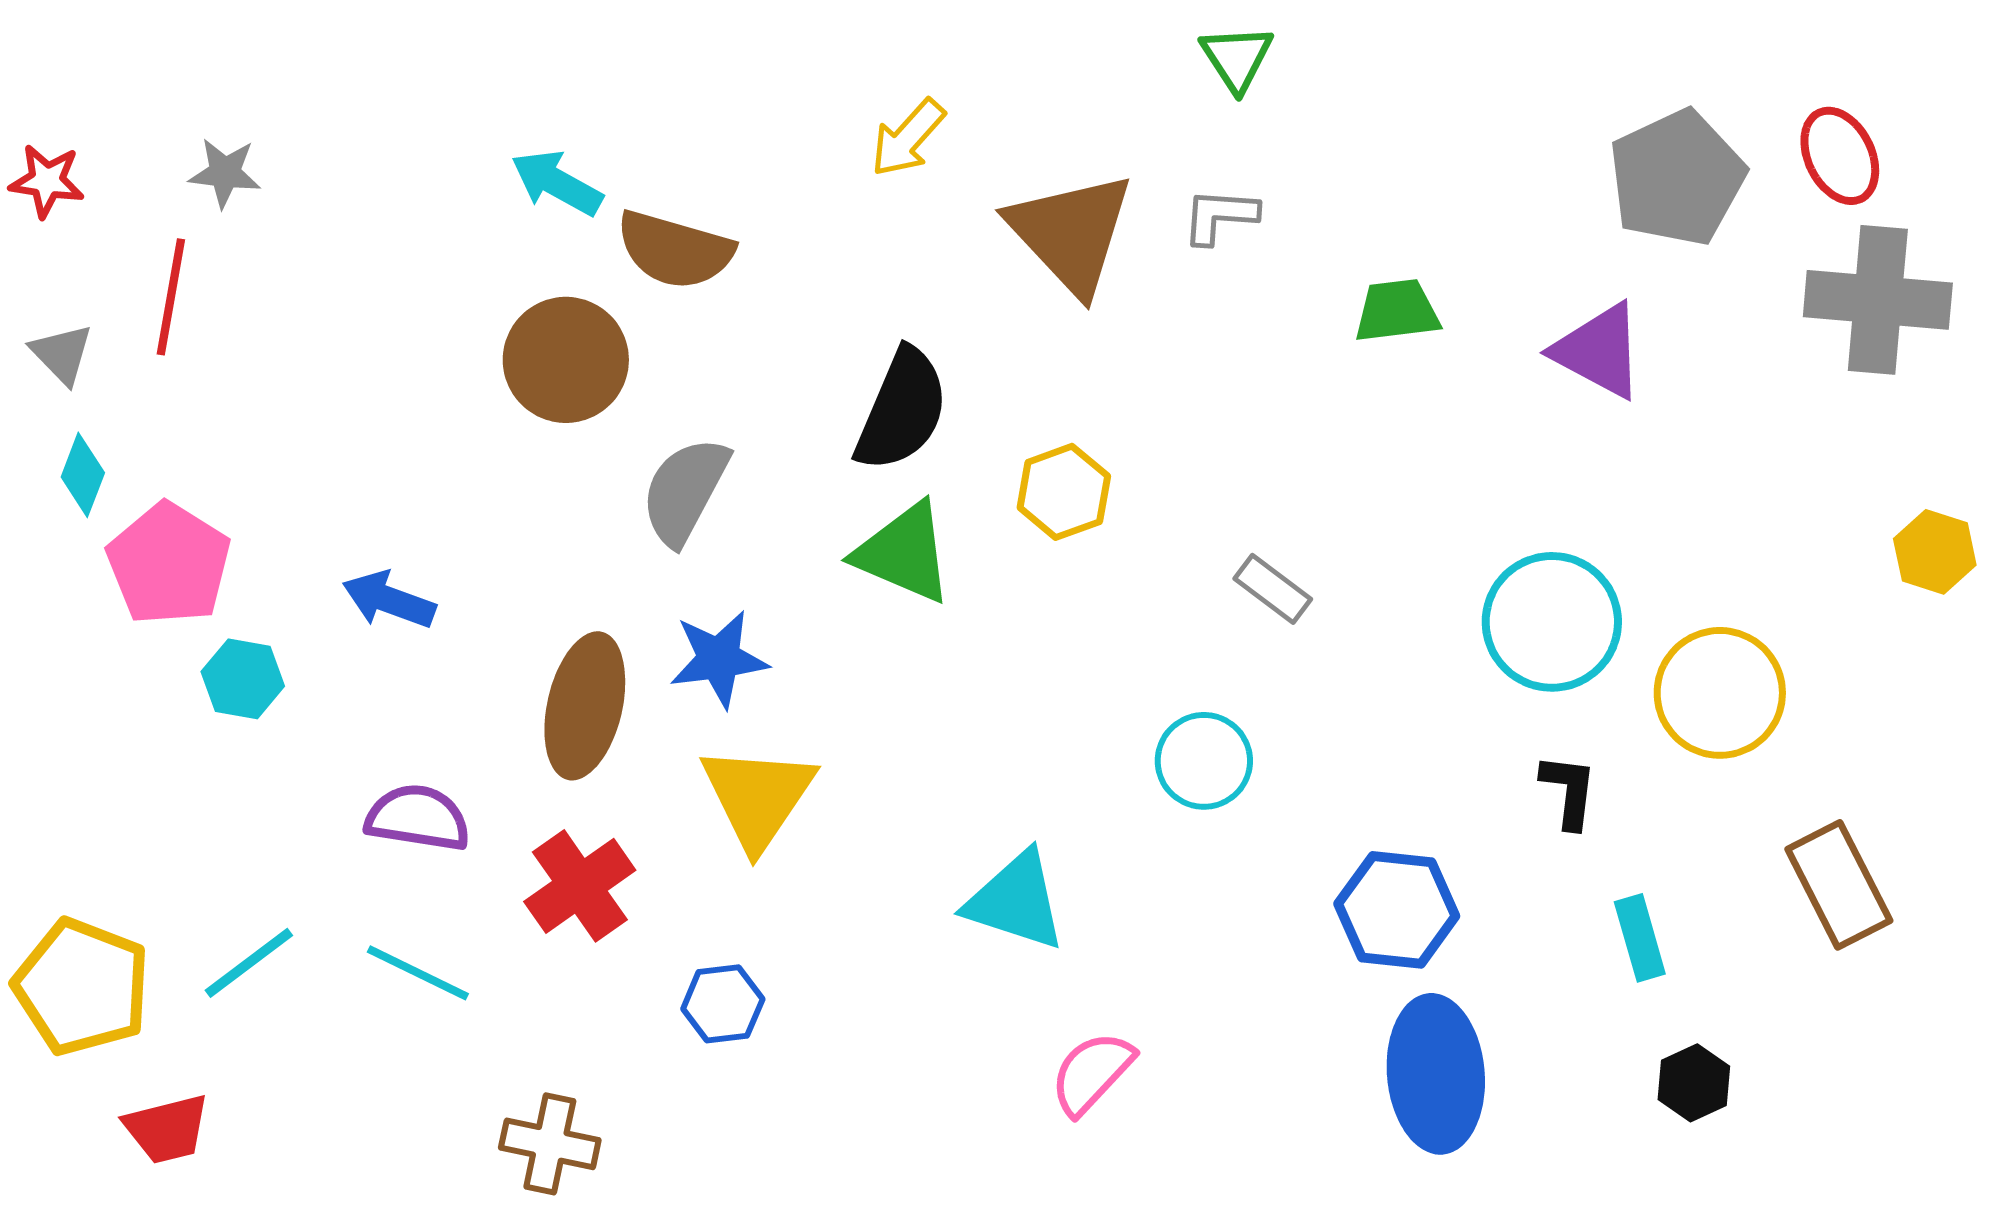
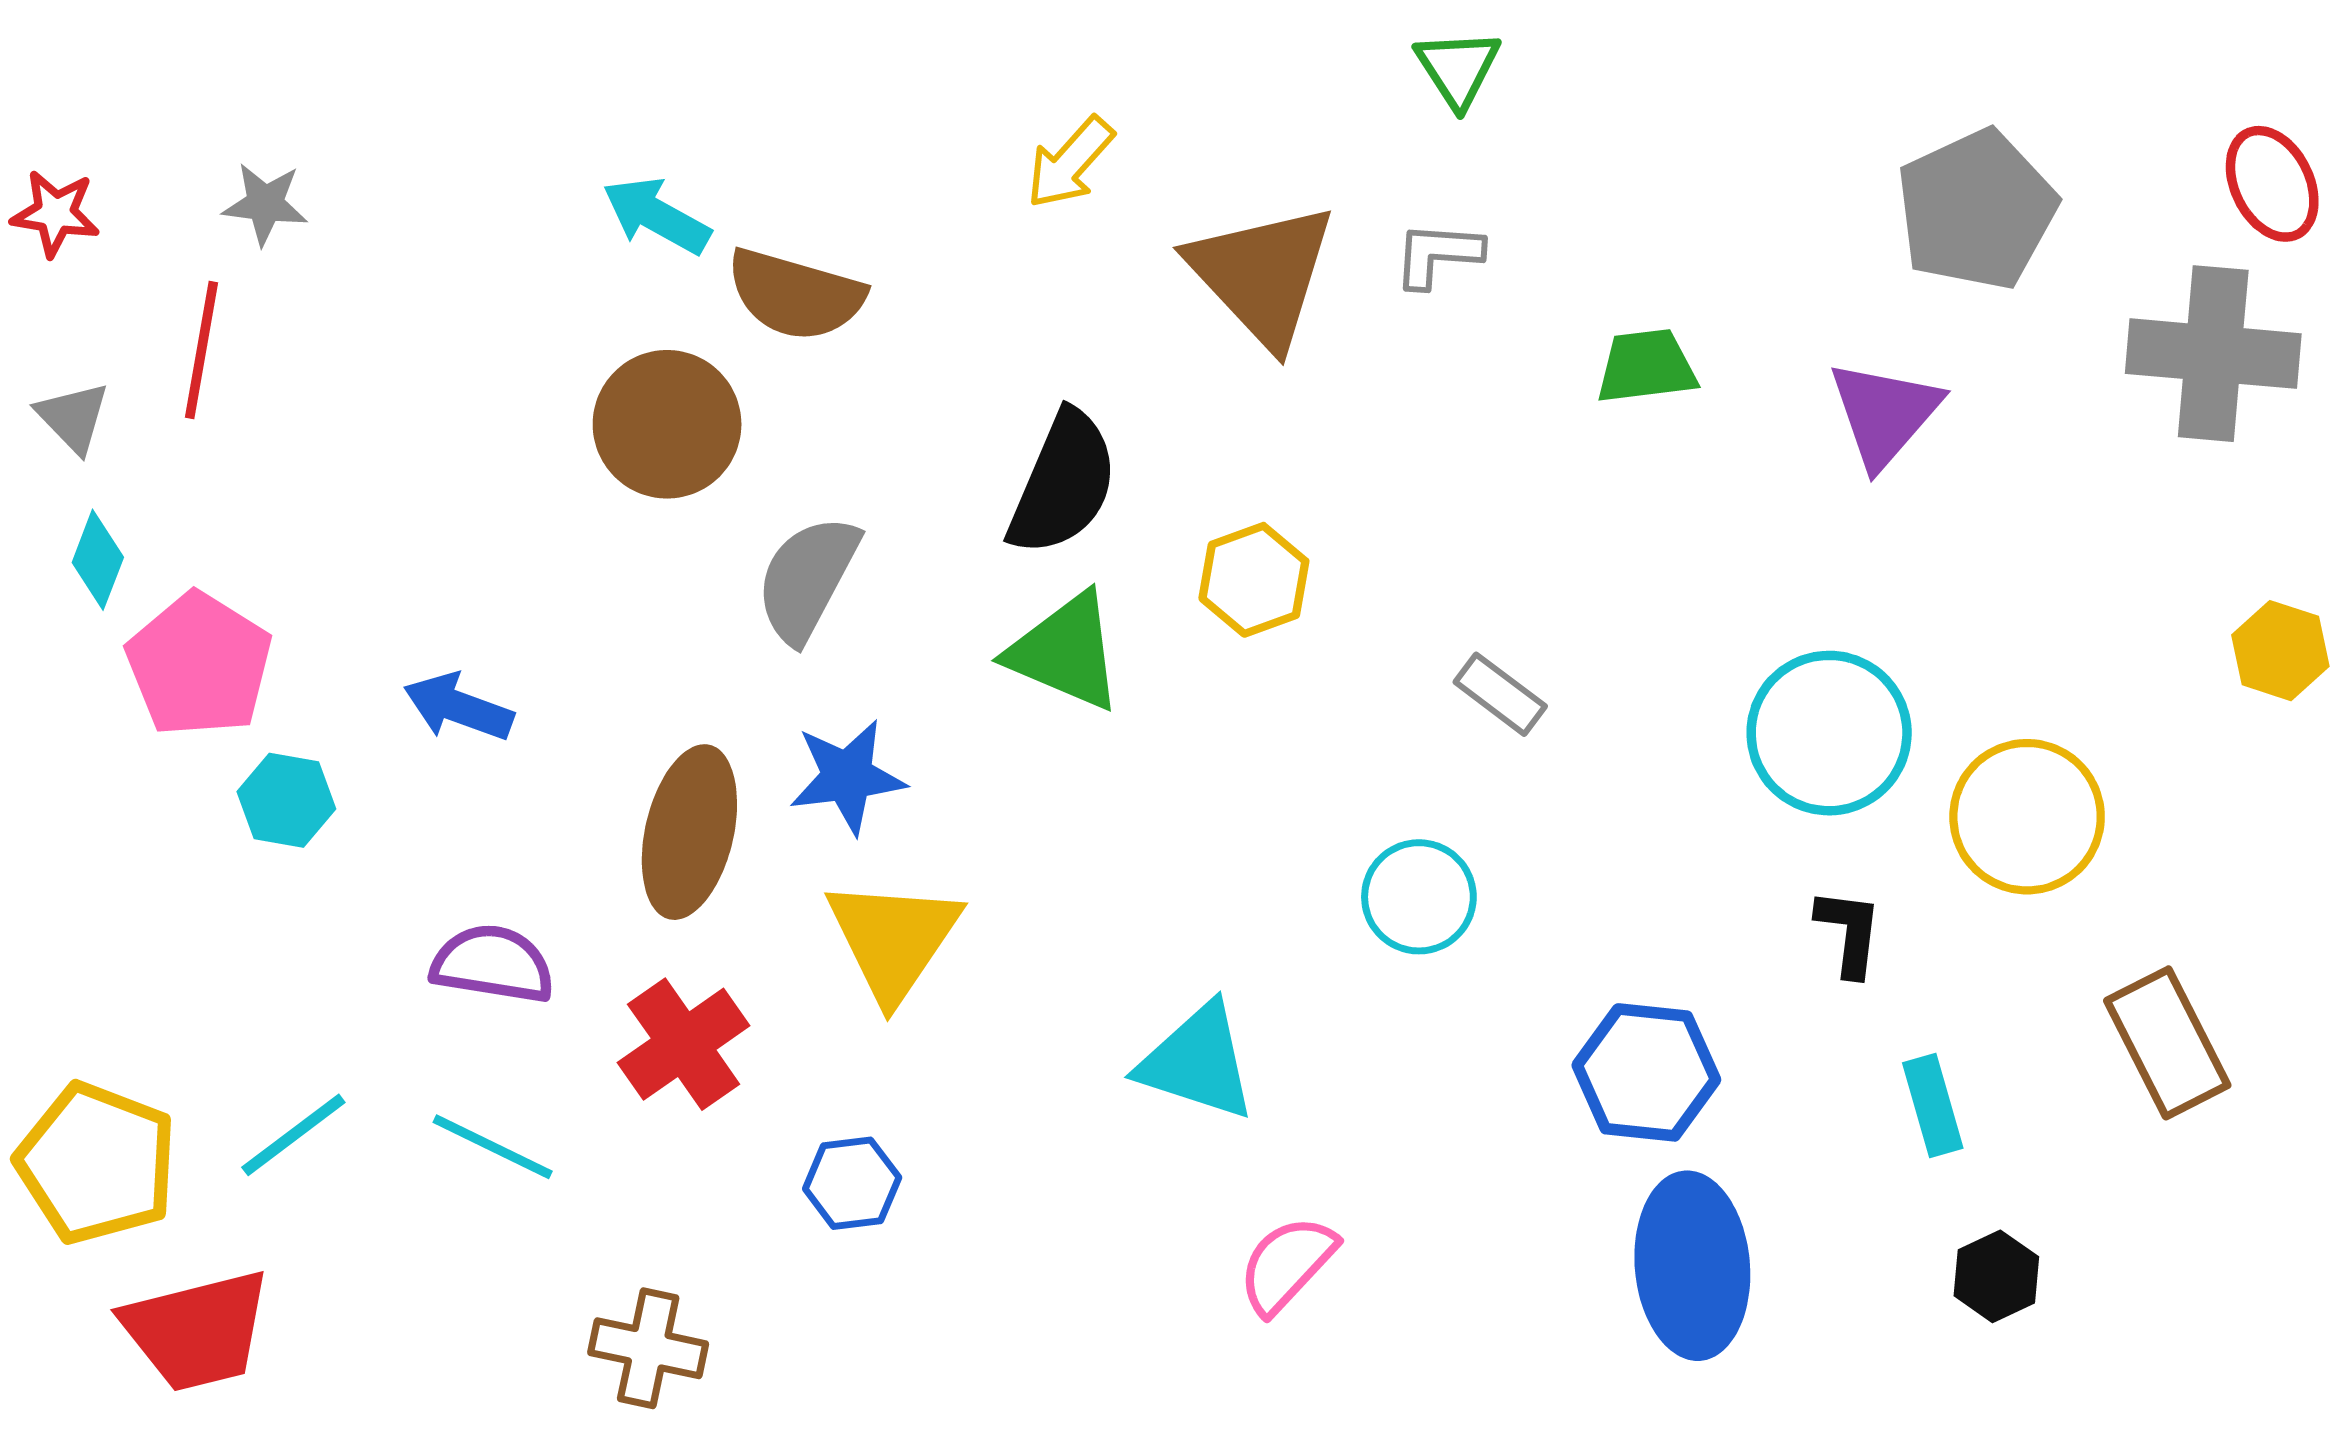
red ellipse: (1840, 156) -> (2272, 184), moved
purple triangle: (1599, 351) -> (1884, 414), turned 43
red trapezoid: (167, 1129) -> (197, 1331), size x1.5

